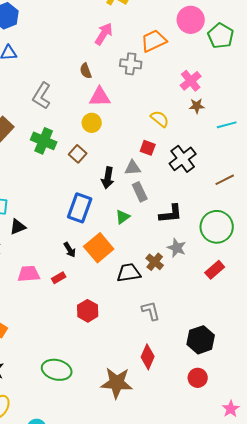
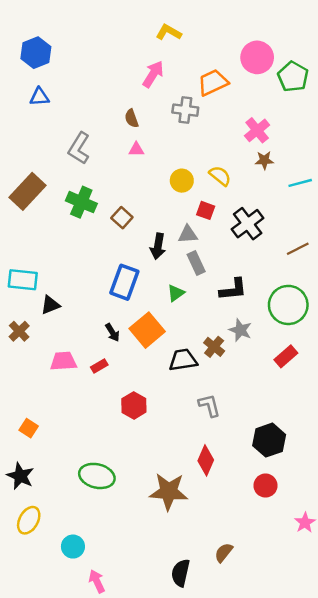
pink triangle: (100, 97) -> (136, 149), moved, size x0.6
yellow circle: (92, 123) -> (182, 181), moved

